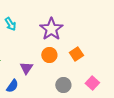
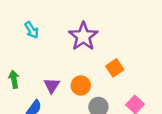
orange circle: (49, 55) -> (81, 86), moved

